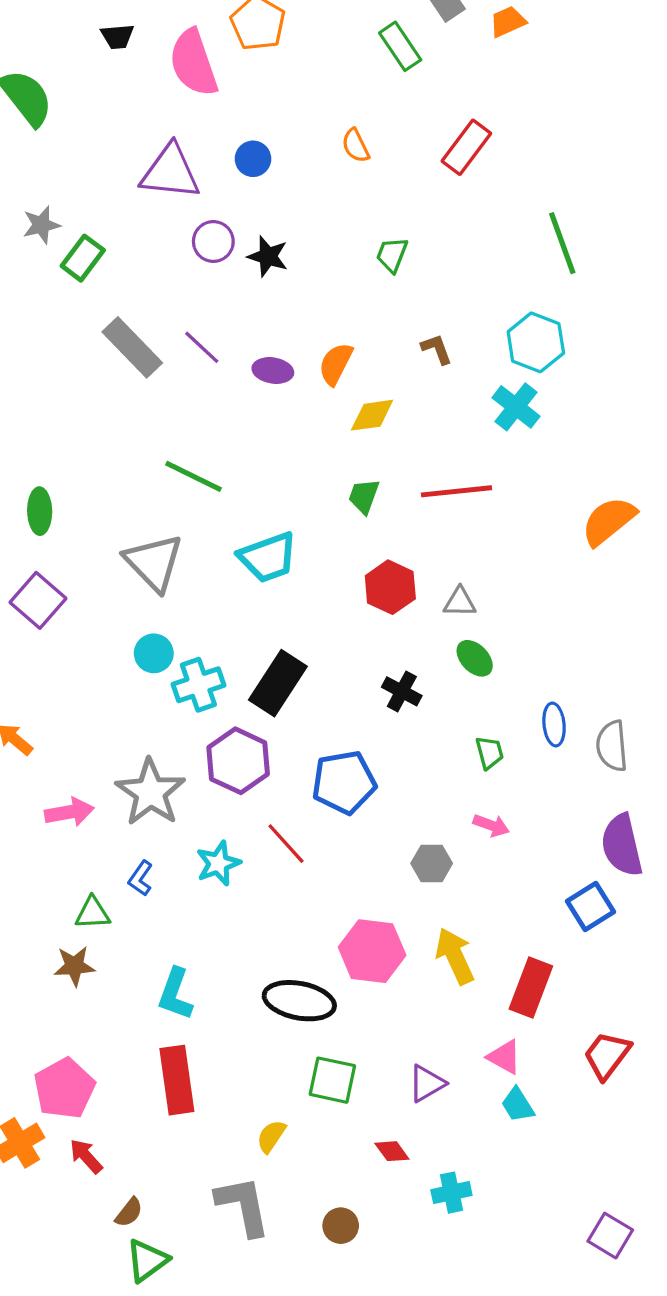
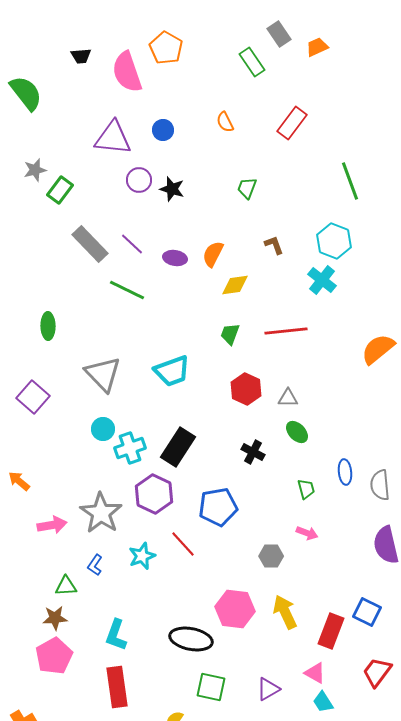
green line: (193, 476) -> (127, 290), moved
green ellipse: (40, 511) -> (48, 326), moved
blue square: (590, 906) -> (367, 612), moved, turned -32
pink pentagon: (64, 1088) -> (54, 656), moved

